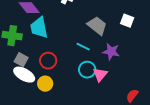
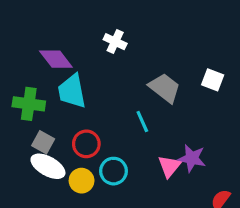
cyan line: (83, 47) -> (142, 121), turned 40
purple star: (111, 52) -> (192, 158), moved
cyan circle: (87, 70) -> (113, 171), moved

